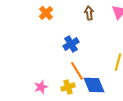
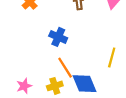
blue cross: (71, 44) -> (58, 37), turned -35

